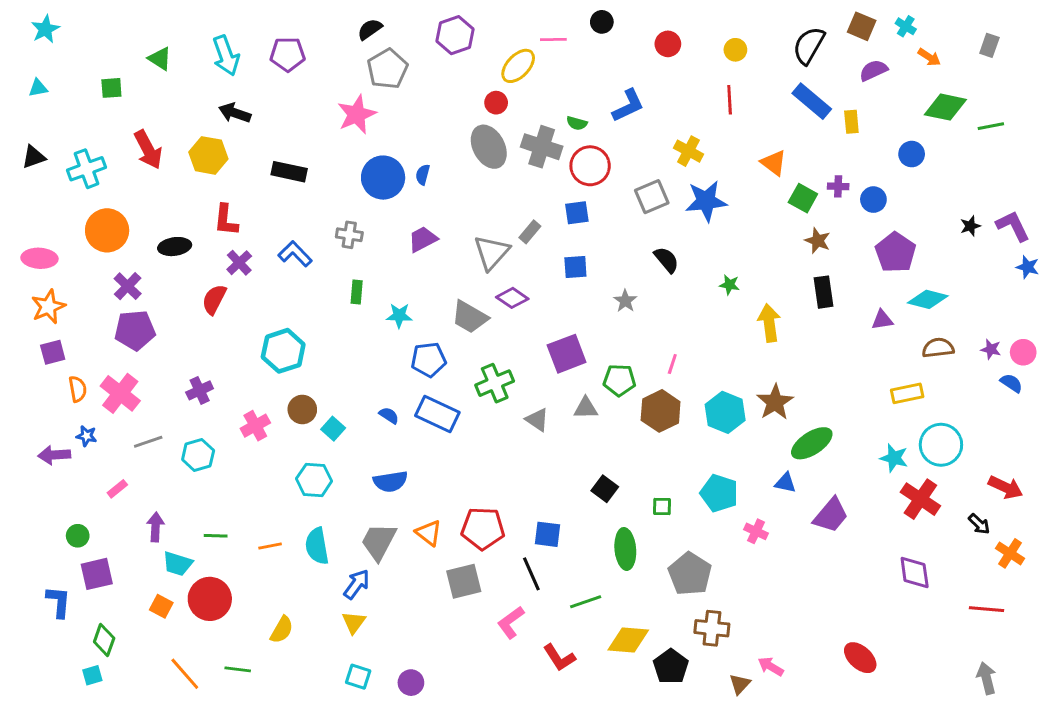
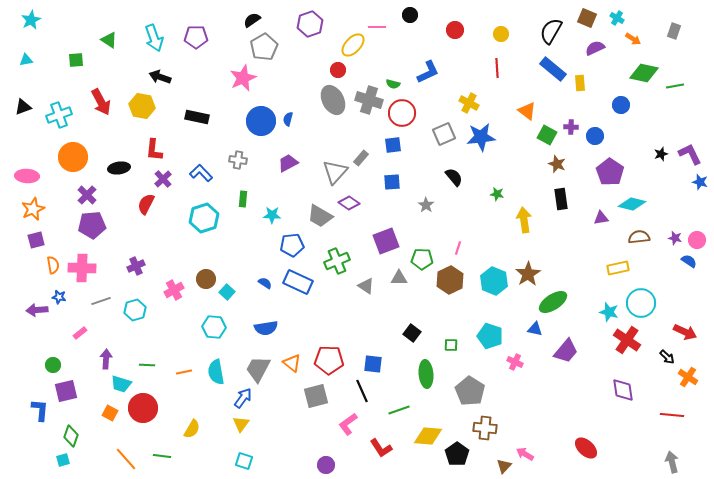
cyan hexagon: (283, 351) -> (204, 218), moved
pink cross: (120, 393) -> (82, 268), turned -36
purple circle: (411, 683) -> (326, 465), moved

